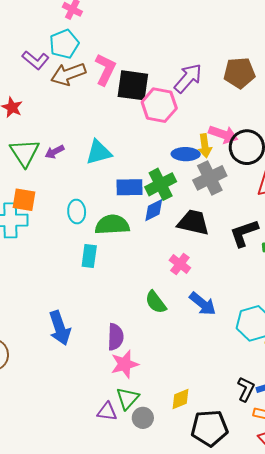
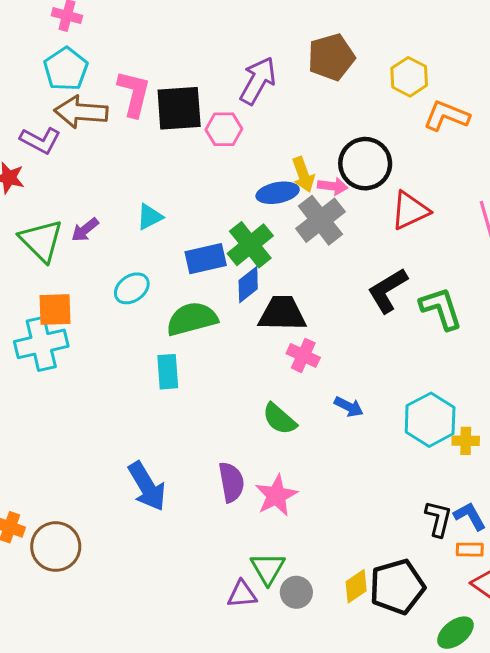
purple L-shape: (36, 60) -> (40, 140), moved
brown arrow: (68, 74) -> (81, 112), turned 36
pink hexagon: (159, 105) -> (224, 129), size x0.7
pink arrow: (223, 134) -> (333, 186), moved, size x0.7
cyan triangle: (99, 152) -> (150, 217), size x0.7
cyan ellipse: (77, 212) -> (132, 288), moved, turned 70
black trapezoid: (193, 222) -> (282, 314), moved
blue arrow: (203, 304) -> (349, 407), size x0.7
pink star: (125, 364) -> (276, 495), moved
yellow diamond: (180, 399) -> (356, 586), moved

